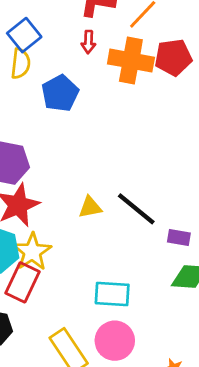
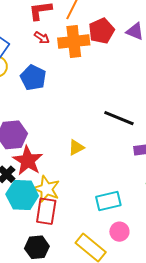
red arrow: (88, 42) -> (42, 38), turned -42
black line: (136, 209) -> (119, 118), moved
pink circle: (115, 341) -> (119, 232), size x0.7

